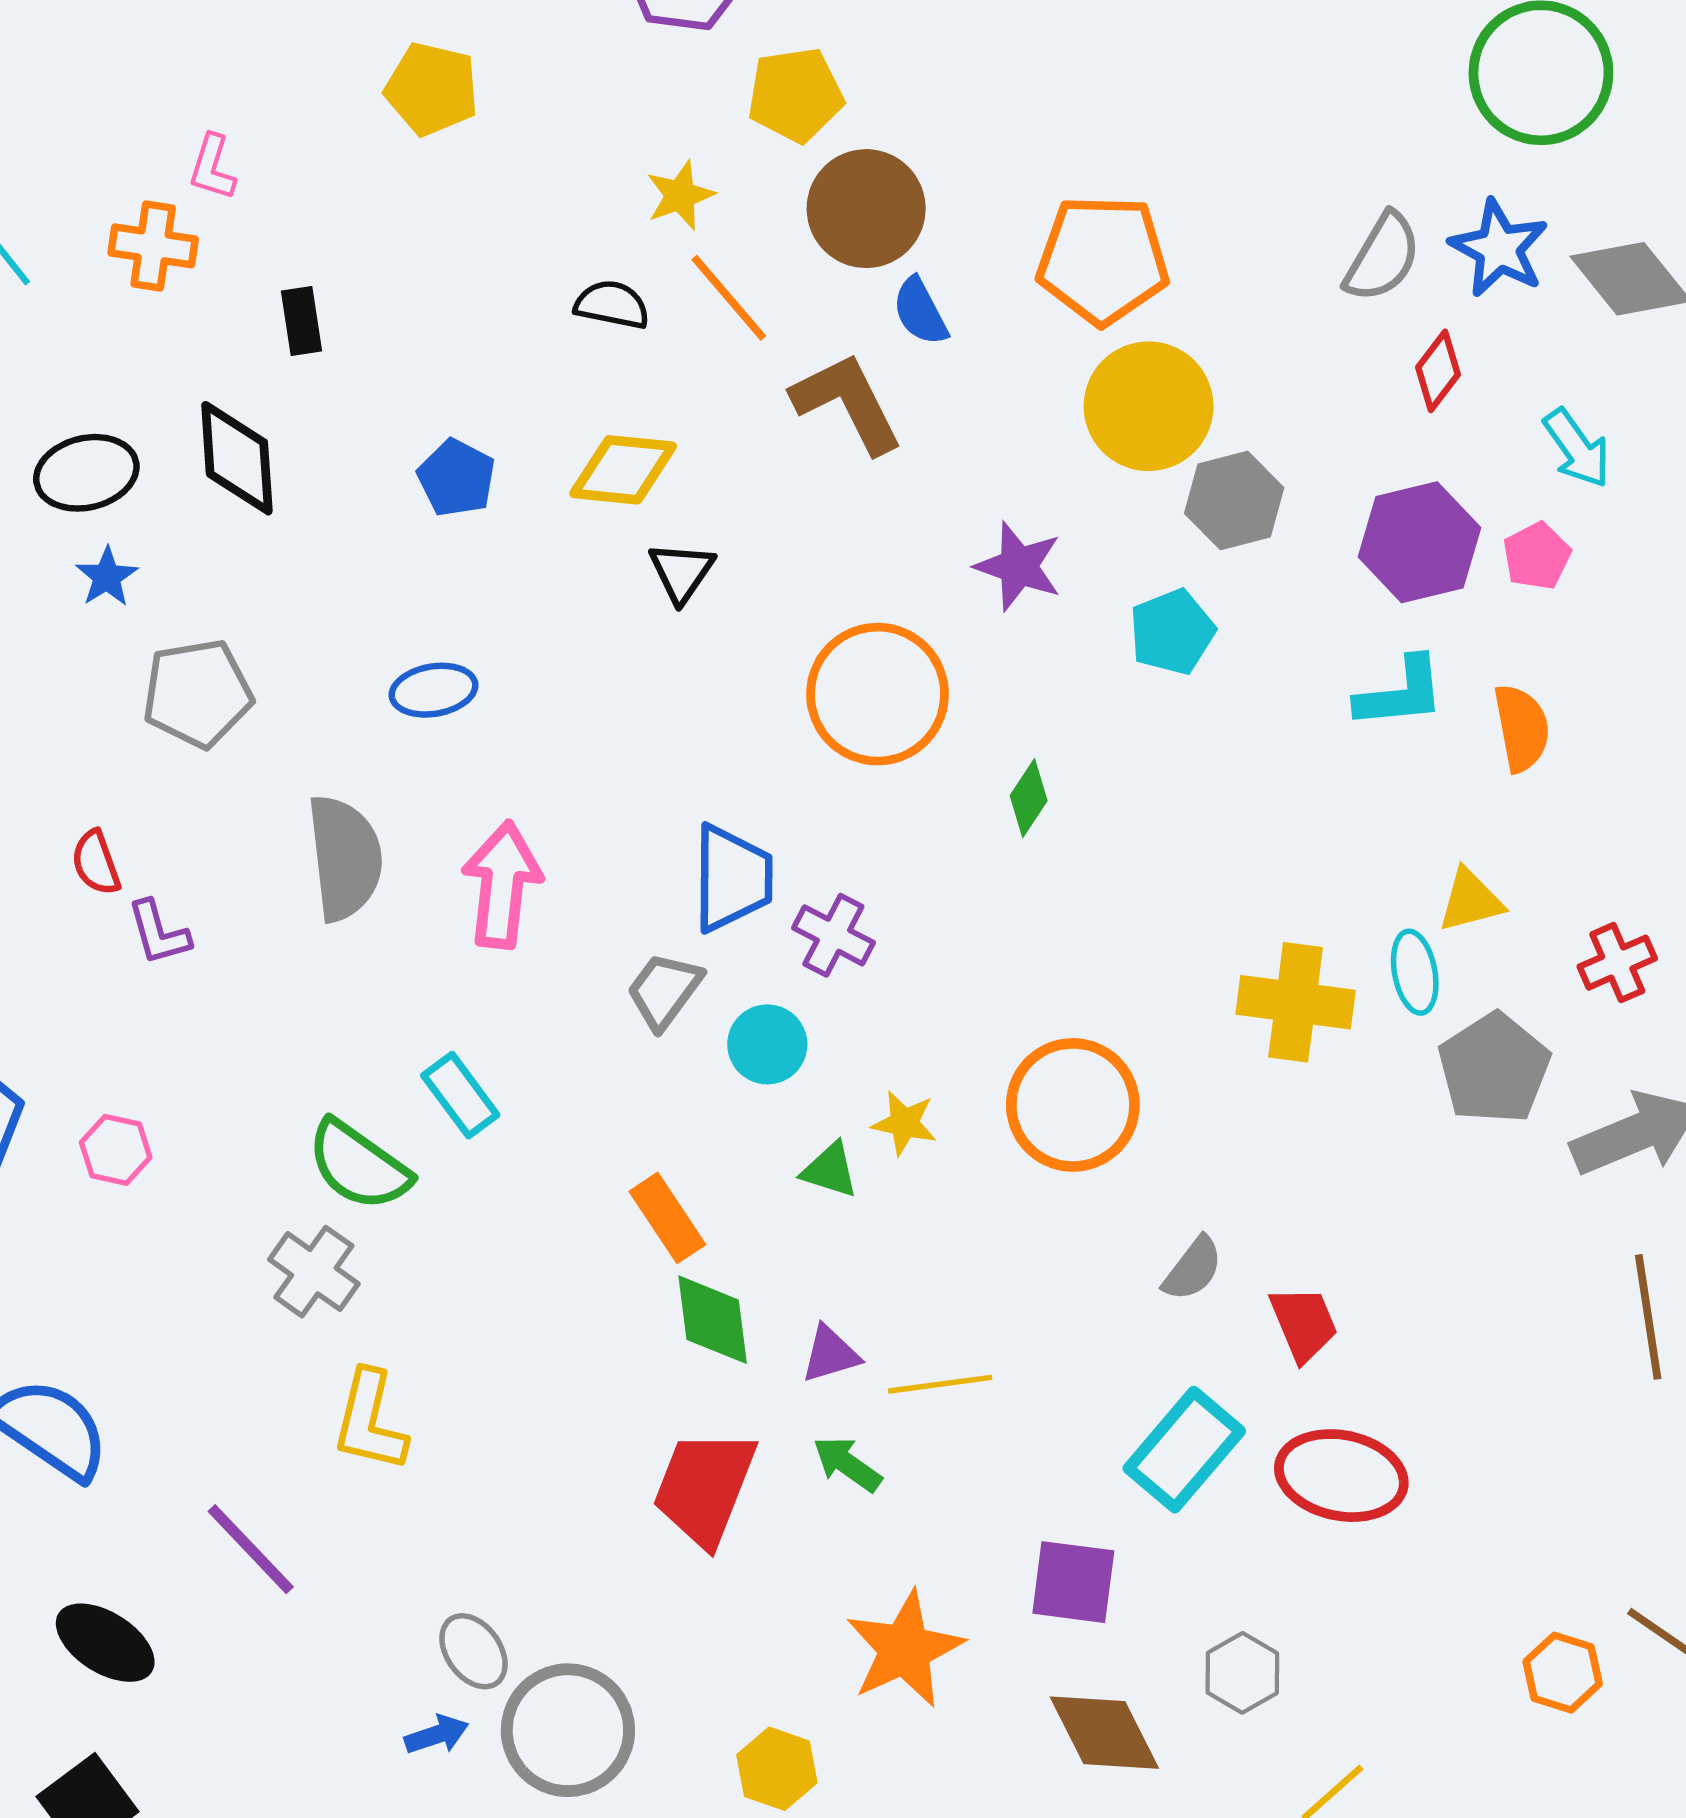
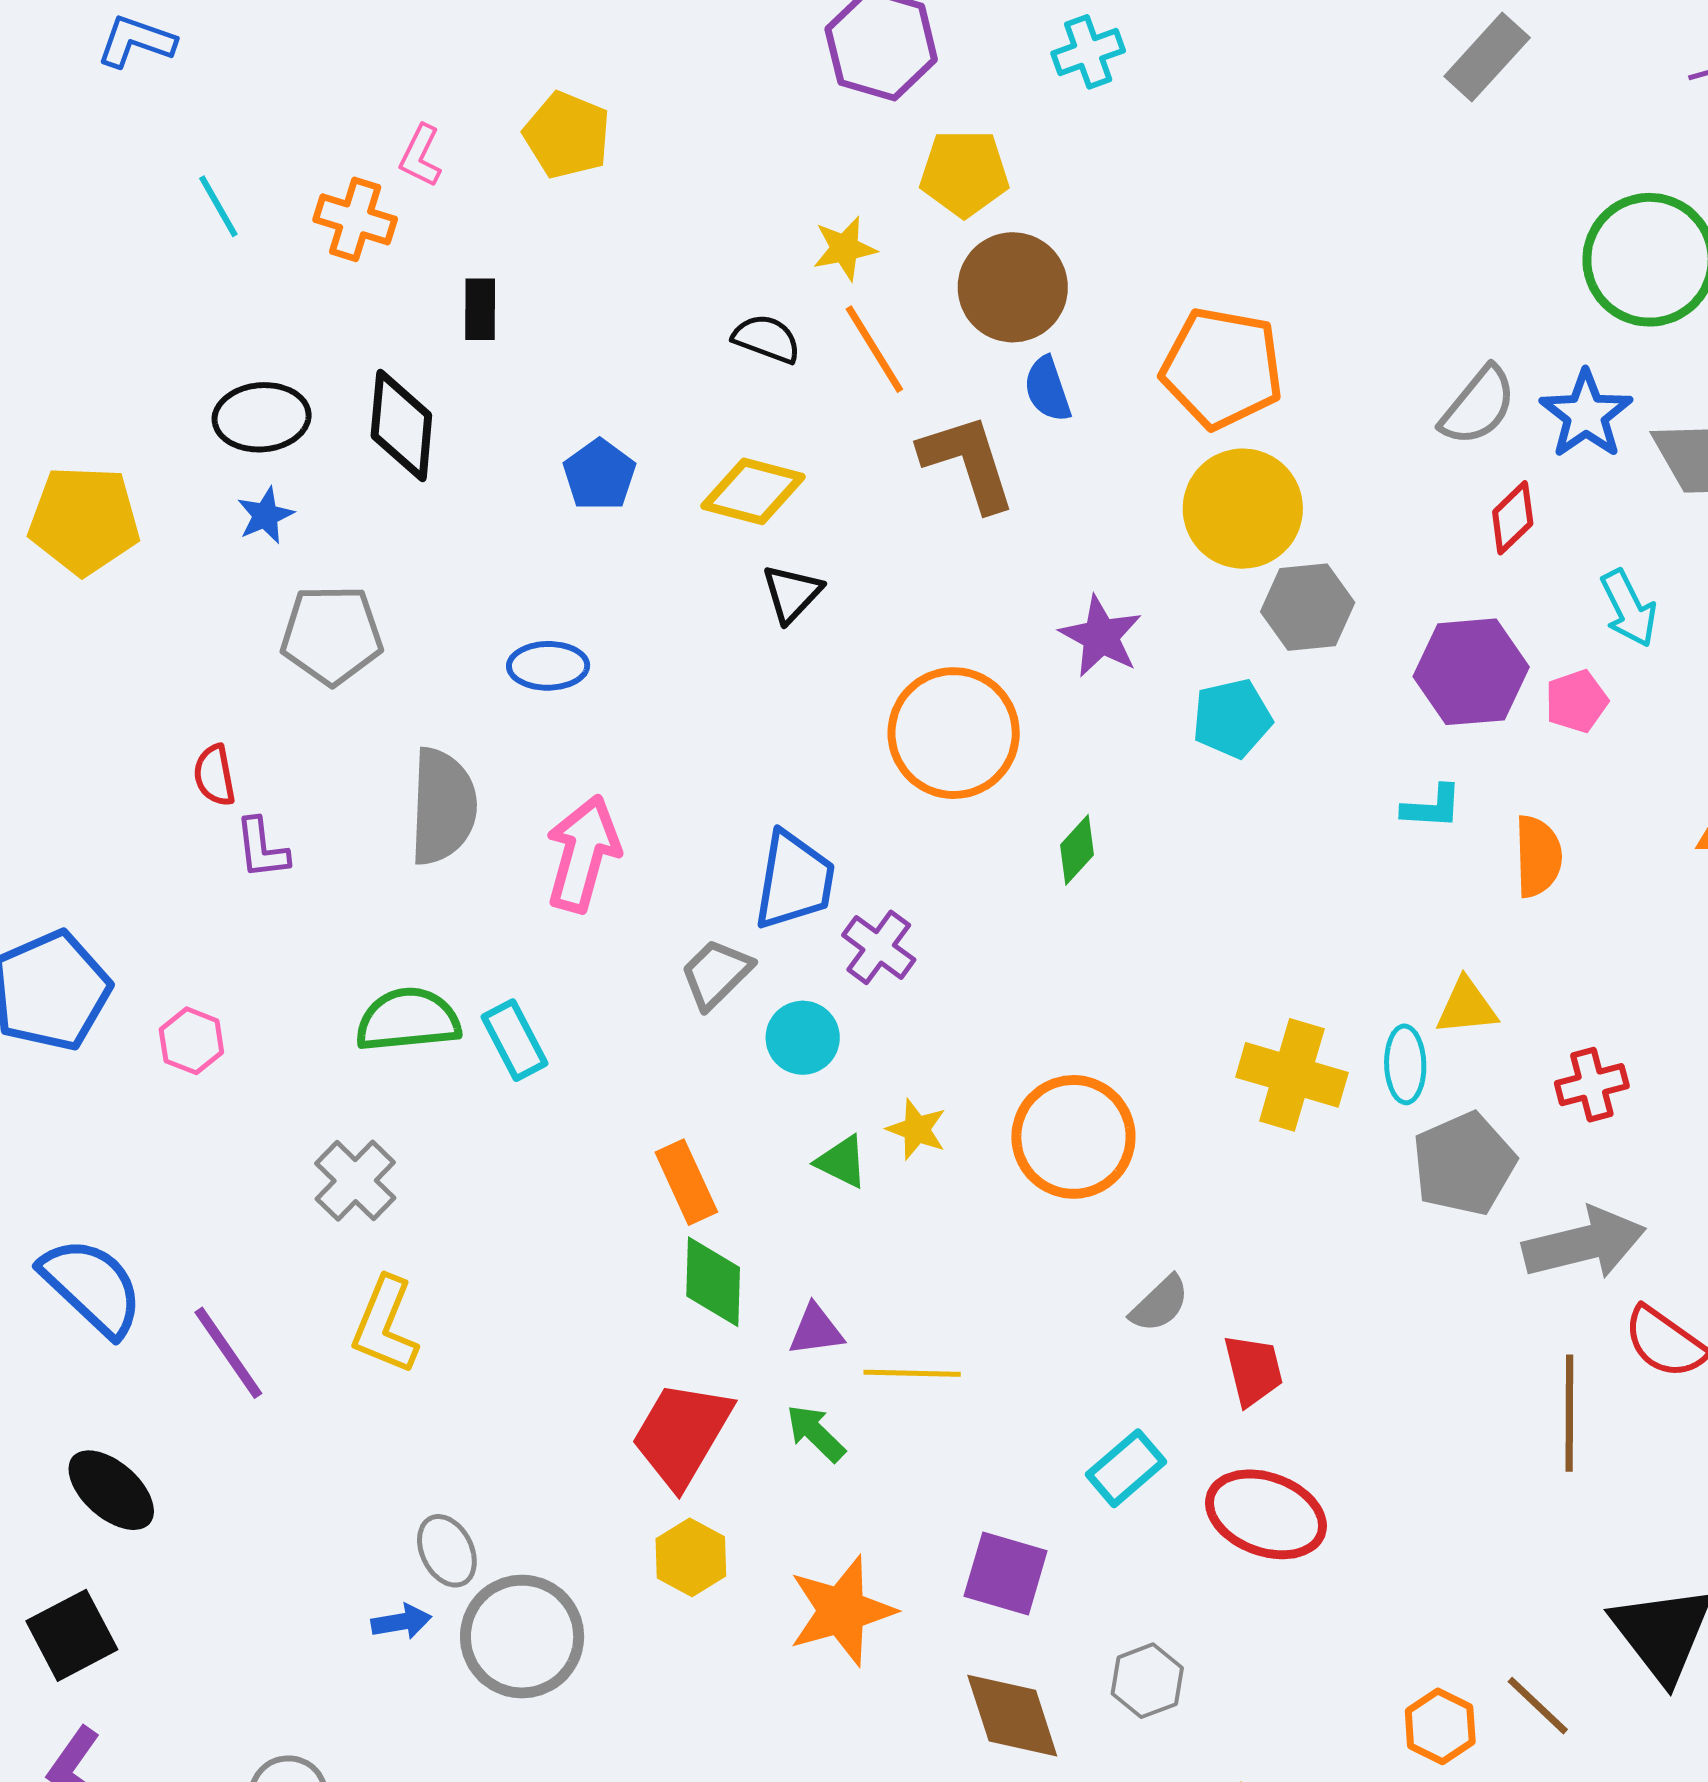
yellow pentagon: (432, 89) -> (567, 135), moved
cyan L-shape: (1400, 693) -> (1432, 807), size x0.7
green semicircle: (359, 1165) -> (408, 1020), moved, turned 130
cyan rectangle: (1184, 1450) -> (1126, 1468), size x0.7
purple line: (251, 1549) -> (228, 1353), moved
yellow hexagon: (777, 1769) -> (691, 1557), moved

